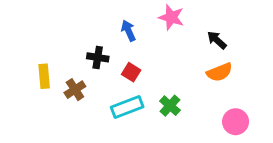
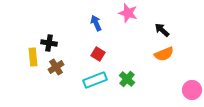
black cross: (98, 57) -> (49, 43), moved
pink circle: (236, 122) -> (192, 90), moved

